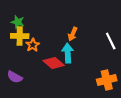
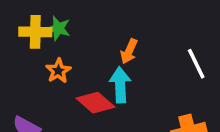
green star: (18, 22) -> (58, 28), moved
yellow cross: (20, 36) -> (35, 32), moved

